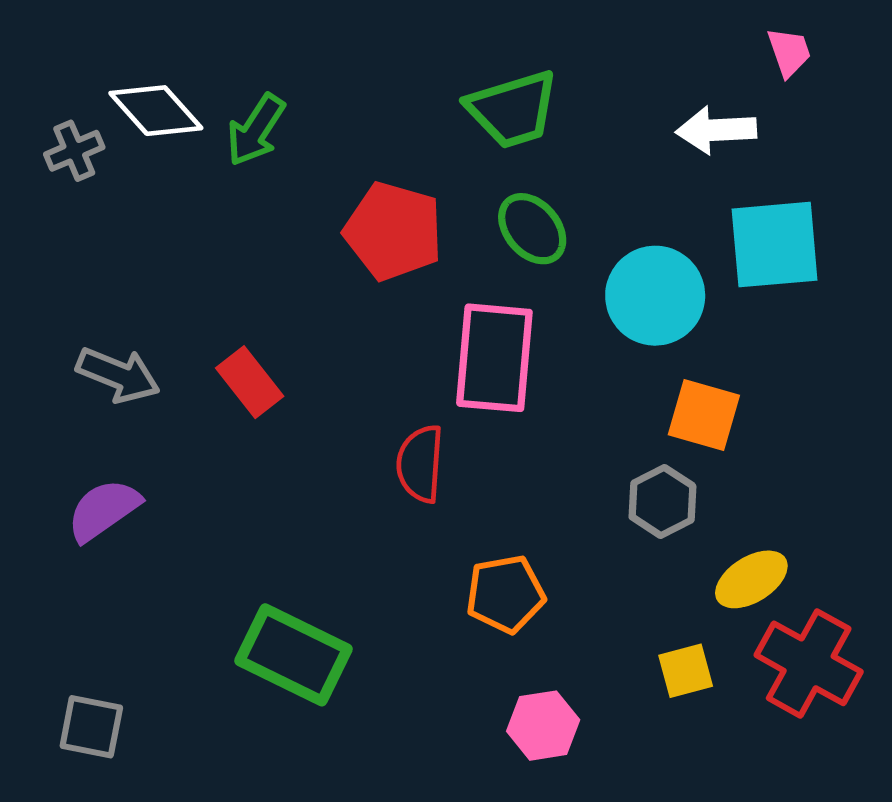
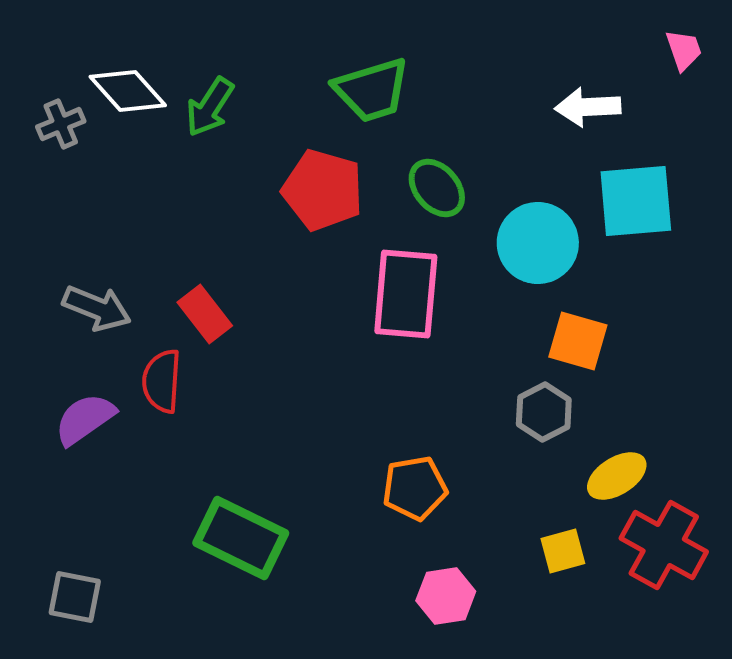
pink trapezoid: (789, 52) -> (684, 50), moved
green trapezoid: (513, 109) -> (372, 90), moved
red semicircle: (420, 464) -> (162, 381), moved

